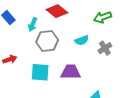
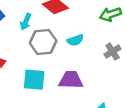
cyan semicircle: (82, 40) -> (75, 40), moved

